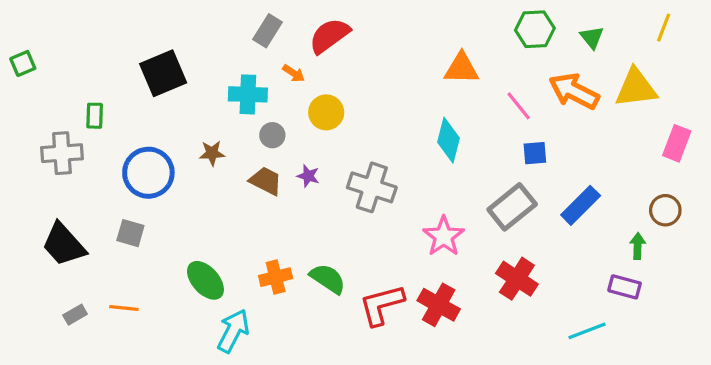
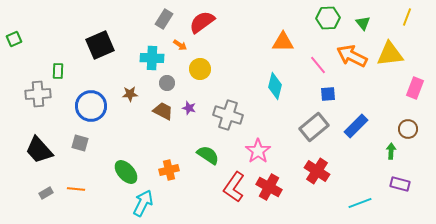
pink star: (444, 236) -> (258, 151), moved
green semicircle: (328, 279) -> (208, 155), moved
purple rectangle: (625, 287) -> (400, 184), moved
red L-shape: (382, 305) -> (234, 187), turned -40

